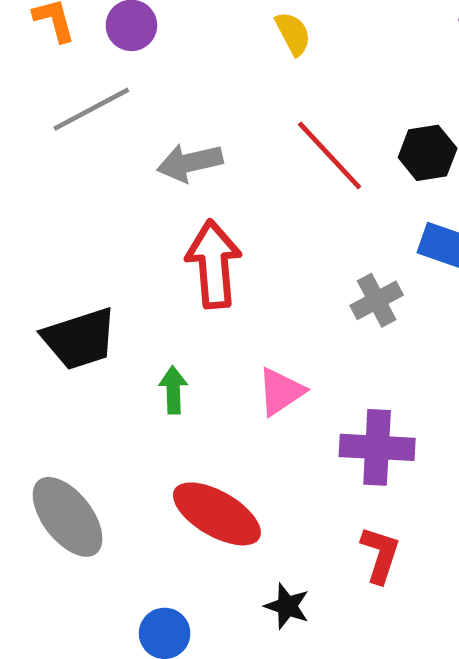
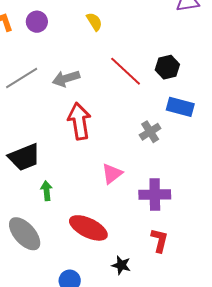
yellow semicircle: (293, 34) -> (94, 22), moved
gray line: (91, 109) -> (22, 78), moved
green arrow: (173, 390) -> (47, 191), moved

